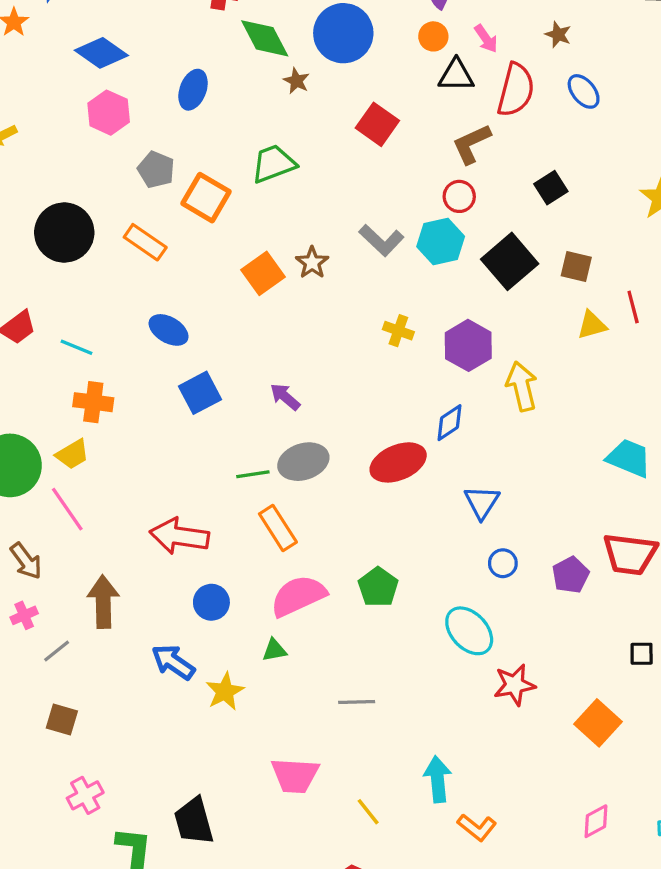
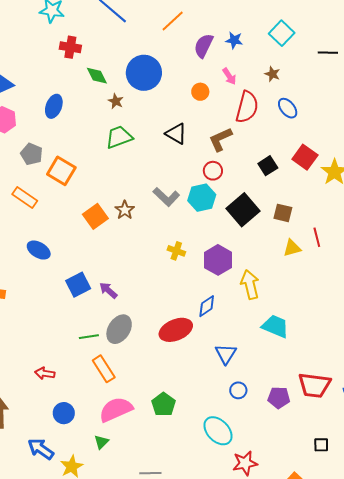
orange circle: (433, 36) -> (200, 92), moved
green diamond: (265, 38) -> (97, 76), size x0.7
black triangle: (456, 75) -> (176, 134), moved, turned 30
red square: (377, 124) -> (305, 157), moved
green trapezoid: (273, 164) -> (119, 137), moved
blue square: (200, 393) -> (78, 285), moved
cyan trapezoid: (629, 458) -> (275, 326), moved
gray ellipse: (303, 462) -> (119, 329), turned -40
red arrow: (179, 536) -> (45, 373), size x0.6
purple pentagon: (571, 575) -> (279, 398), turned 30
green triangle: (274, 650) -> (101, 442), turned -35

